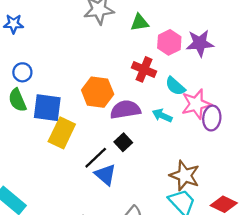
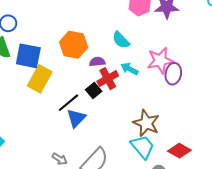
red cross: (144, 69) -> (108, 79), moved, turned 35
cyan semicircle: (175, 86) -> (121, 40), moved
purple semicircle: (125, 110) -> (97, 62), size x0.6
blue triangle: (105, 175) -> (76, 118), turned 30

